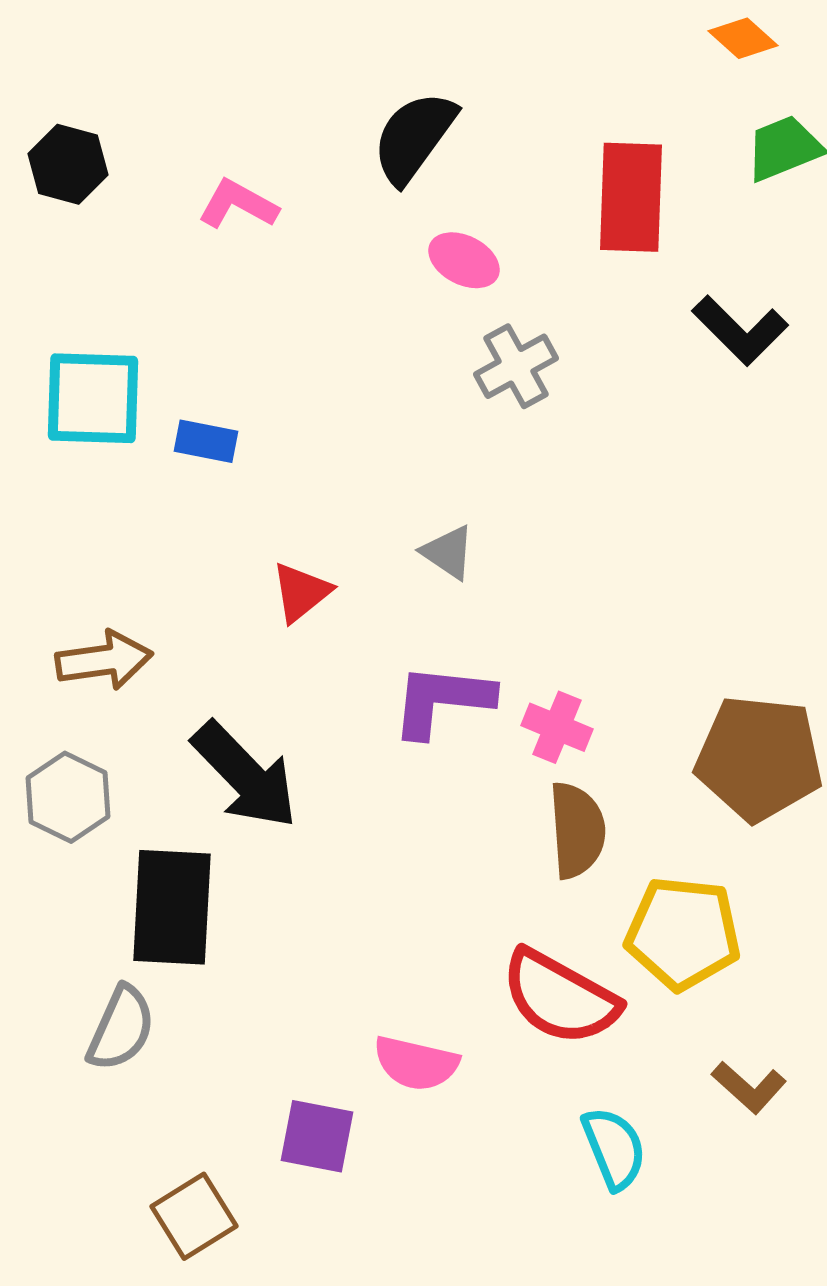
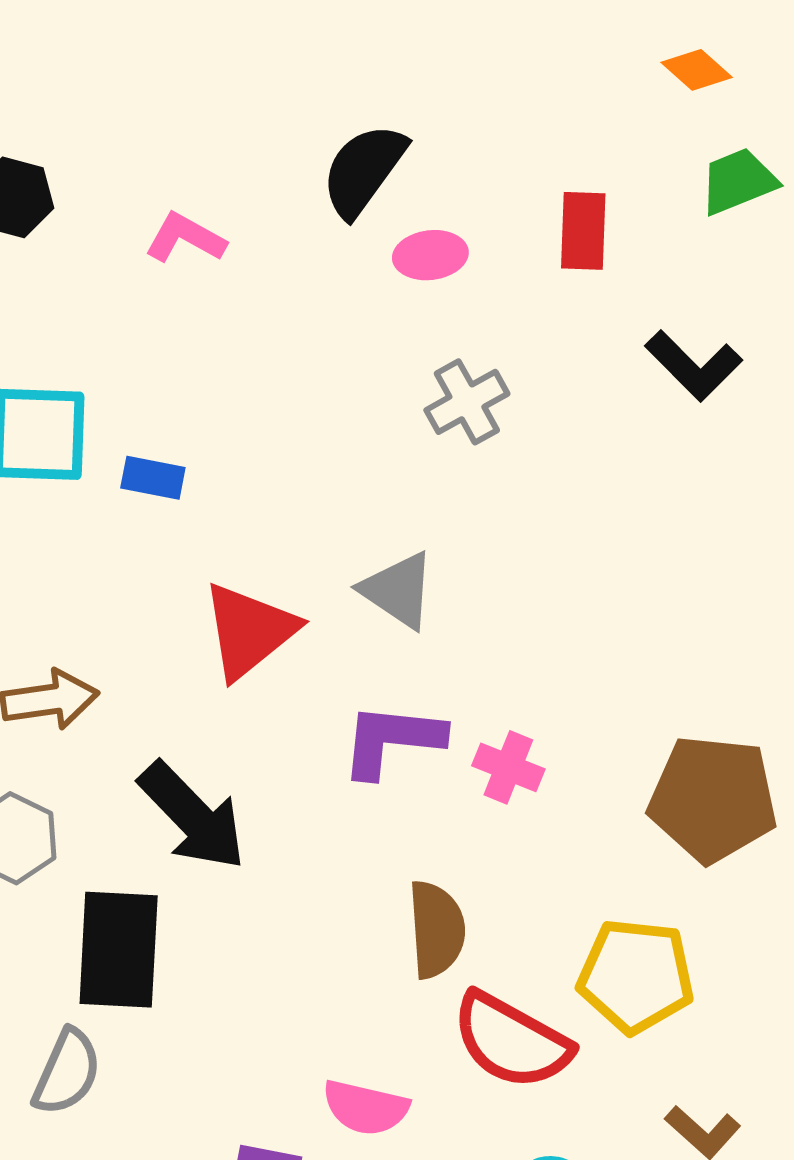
red rectangle: (631, 197) -> (583, 231), size x0.7
pink ellipse: (464, 260) -> (430, 255), moved, turned -34
gray triangle: (448, 552) -> (398, 590), size x1.4
red triangle: (301, 592) -> (249, 631), size x1.6
brown semicircle: (577, 830) -> (436, 929), moved

